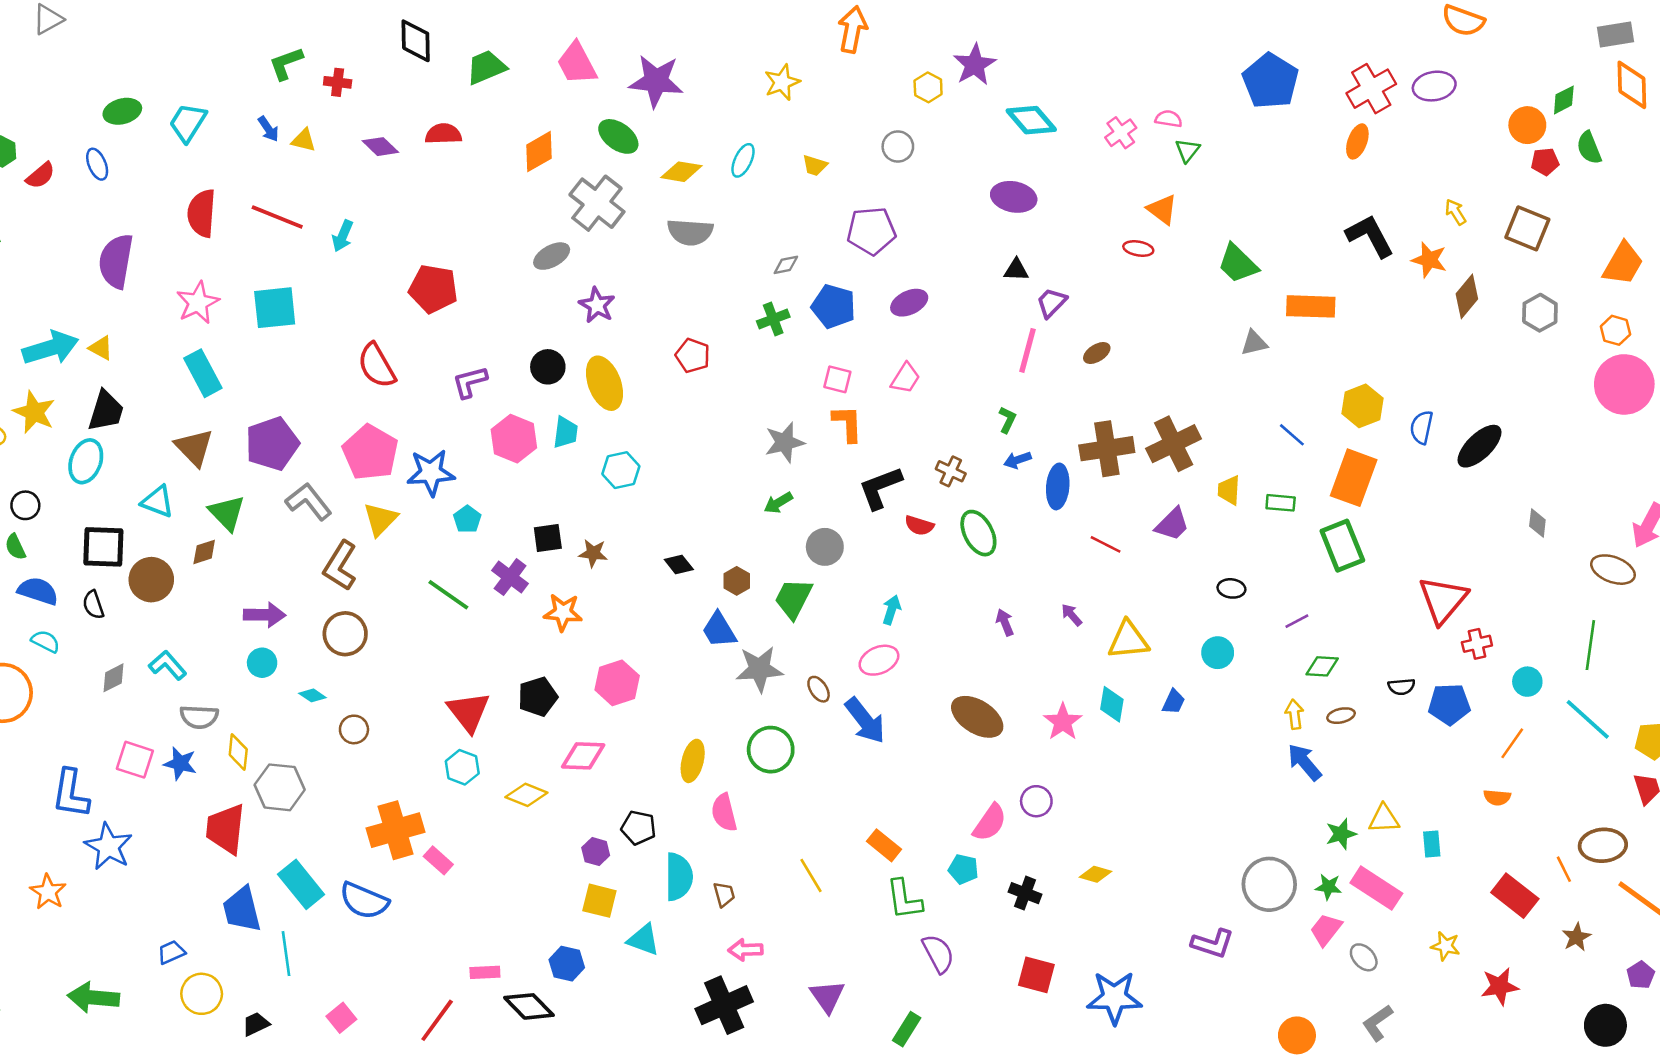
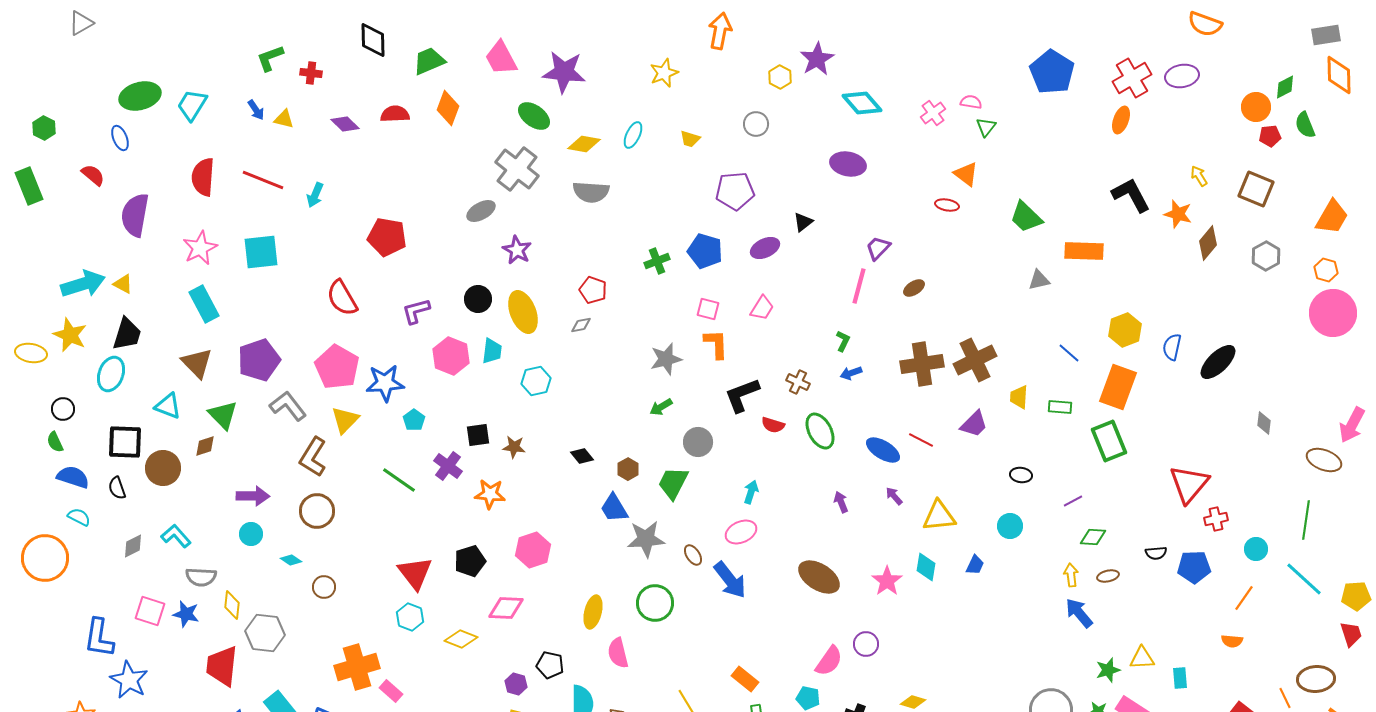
green ellipse: (122, 111) -> (140, 96), size x1.4
orange diamond: (539, 152) -> (448, 108), moved, turned -40
red semicircle: (40, 175) -> (93, 175), moved, turned -100
gray diamond: (786, 265) -> (581, 325), moved
black triangle: (1016, 270) -> (803, 222), moved, turned -40
blue ellipse: (1058, 486) -> (883, 450), moved, turned -64

